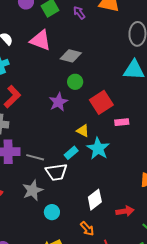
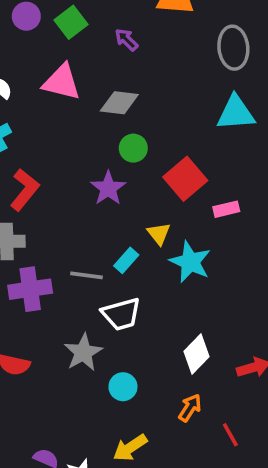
purple arrow: (79, 13) -> (126, 40), moved
yellow triangle: (83, 131) -> (159, 234), turned 32
cyan rectangle: (71, 153) -> (126, 260), moved
gray line: (35, 157) -> (86, 275), moved
orange arrow: (87, 229) -> (190, 408), turned -98

